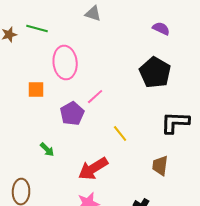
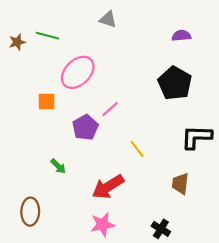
purple semicircle: (161, 29) -> (181, 36), turned -30
pink ellipse: (65, 63) -> (78, 72), turned 52

